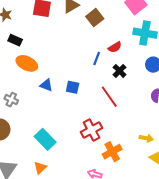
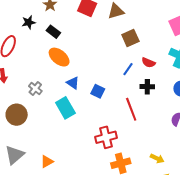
brown square: (95, 18) -> (130, 38), moved
red semicircle: (115, 47) -> (148, 63), turned 40
black cross: (120, 71) -> (147, 87), turned 32
cyan rectangle: (45, 139) -> (65, 108), moved

